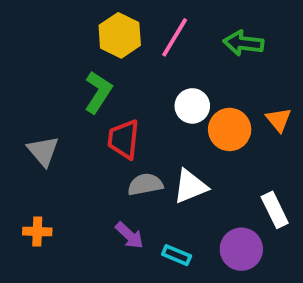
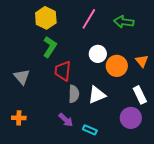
yellow hexagon: (120, 35) -> (46, 18), moved
gray semicircle: (145, 184) -> (74, 94), turned 102
white rectangle: (275, 210) -> (140, 95), moved
purple circle: (241, 249) -> (131, 118), moved

